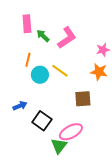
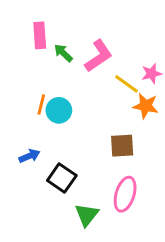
orange line: (28, 60) -> (41, 104), moved
yellow line: (60, 71) -> (127, 84), moved
pink ellipse: (71, 132) -> (125, 194), moved, turned -45

